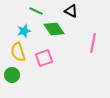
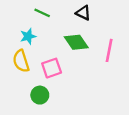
green diamond: (54, 29) -> (76, 42), moved
green circle: (12, 75) -> (40, 95), moved

